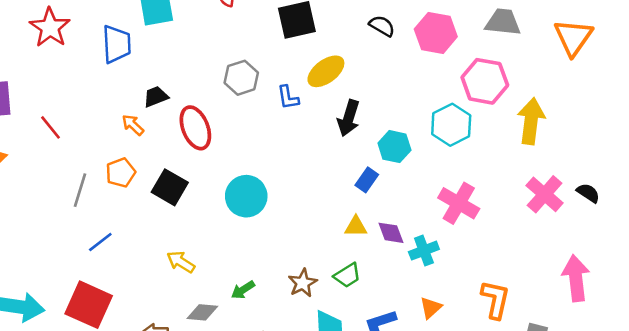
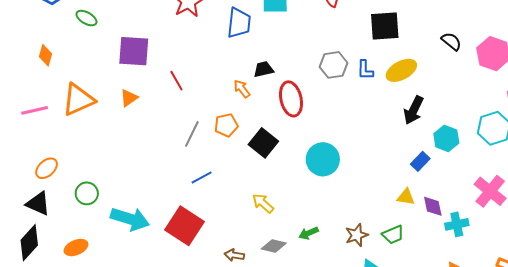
blue L-shape: (288, 97) -> (365, 70), moved

